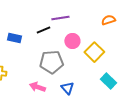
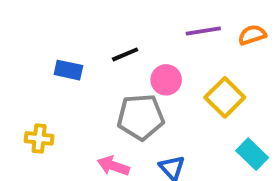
purple line: (60, 18) -> (203, 31), moved
pink circle: (72, 41) -> (166, 80), moved

